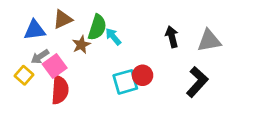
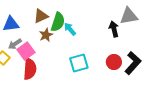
brown triangle: (63, 19) -> (41, 16), moved
gray triangle: (209, 41) -> (129, 16), moved
red circle: (143, 75) -> (114, 62), moved

